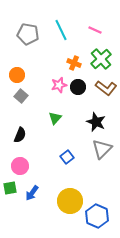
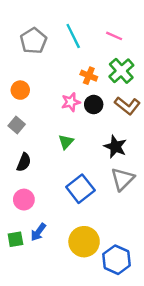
gray pentagon: (28, 34) -> (34, 41), turned 30
gray square: (21, 96) -> (17, 125), moved
blue square: (67, 157) -> (80, 189), size x1.6
green square: (10, 188) -> (15, 239), moved

